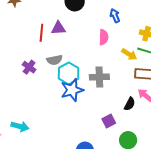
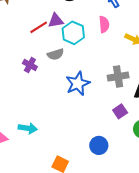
red line: (41, 33) -> (39, 27), turned 60
cyan hexagon: (69, 73) -> (73, 33), moved
gray cross: (99, 77) -> (118, 77), moved

